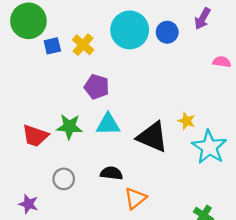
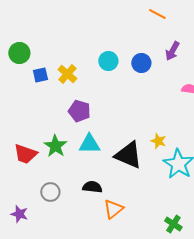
green circle: (28, 21) -> (19, 53), size x0.7
cyan circle: (130, 30) -> (108, 61), size x0.6
green star: (69, 127) -> (55, 146), turned 30

